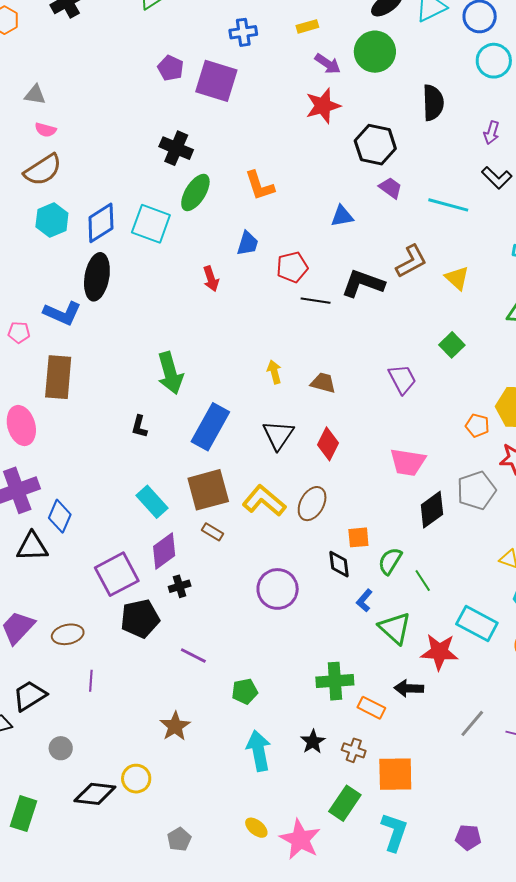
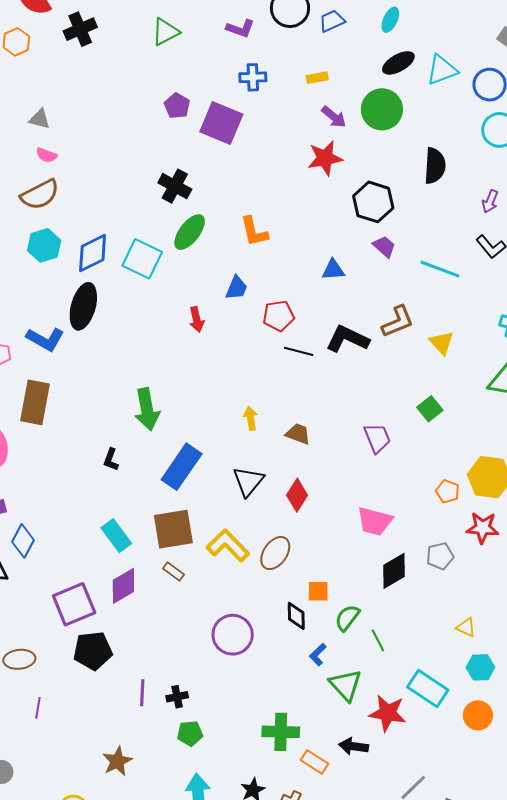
gray pentagon: (476, 490) -> (440, 556), size x0.7
black cross: (180, 586) -> (177, 697), moved
purple line: (193, 656) -> (142, 693), turned 60

